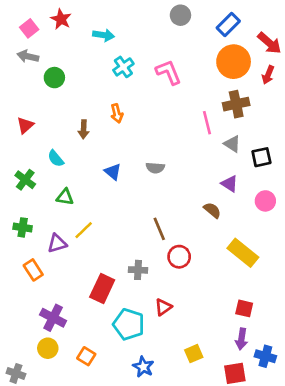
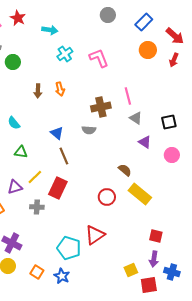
orange circle: (234, 62) -> (148, 50), size x0.7
brown cross: (236, 104) -> (101, 107), moved
brown arrow: (84, 129) -> (38, 91), moved
gray triangle: (232, 144) -> (136, 118), moved
brown semicircle: (212, 210) -> (125, 170), moved
brown line: (159, 229) -> (64, 156), moved
yellow rectangle: (243, 253) -> (140, 194), moved
gray cross: (138, 270) -> (37, 207), moved
red rectangle: (102, 289) -> (58, 188), moved
red triangle: (163, 307) -> (95, 235), size x1.5
yellow square: (194, 354) -> (131, 270), moved
blue star: (143, 367) -> (62, 276), moved

